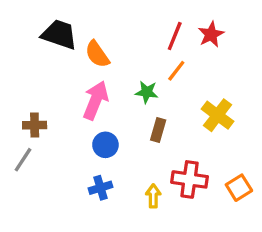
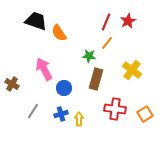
pink arrow: (96, 100) -> (44, 69), moved, turned -50
brown cross: (35, 125) -> (12, 84), moved, turned 32
brown rectangle: (158, 130) -> (96, 79), size x1.5
gray line: (23, 160) -> (33, 111), moved
yellow arrow: (153, 196) -> (79, 119), moved

